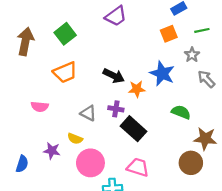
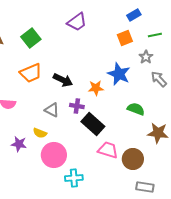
black arrow: (114, 76) -> (63, 80), moved
brown circle: (191, 163) -> (133, 159), moved
pink trapezoid: (138, 167) -> (108, 150), moved

